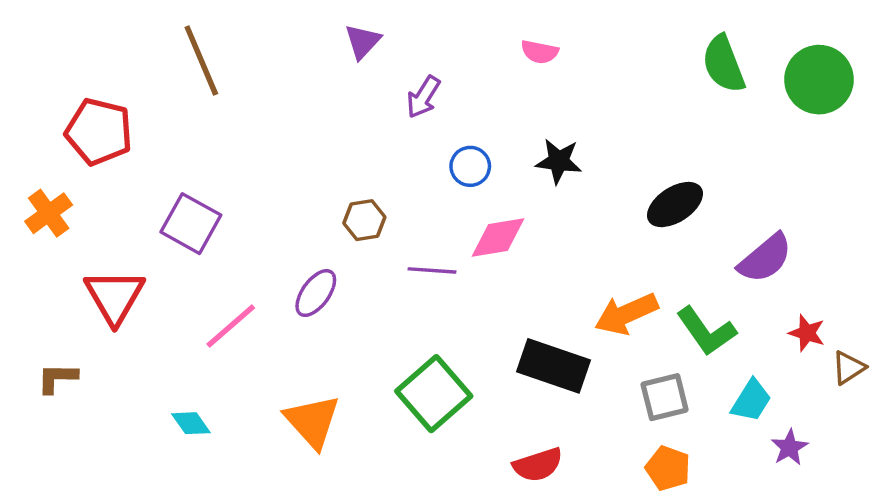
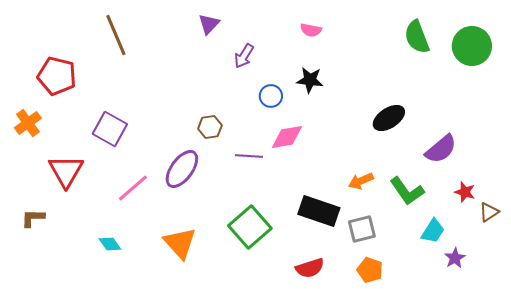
black star: (559, 161) -> (310, 80), moved
purple ellipse: (316, 293) -> (182, 169), size x1.4
orange arrow: (626, 314) -> (361, 181), size x0.7
gray square: (665, 397) -> (362, 229), moved
orange pentagon: (668, 468) -> (370, 270), moved

